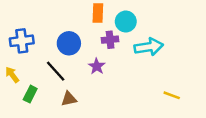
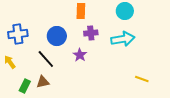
cyan circle: (126, 22) -> (125, 11), moved
green rectangle: (30, 94) -> (25, 86), moved
brown triangle: (69, 99) -> (43, 82), moved

